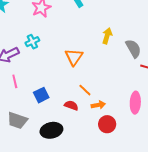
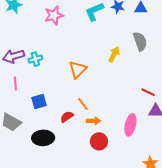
cyan cross: (32, 42) -> (35, 59), moved
gray semicircle: (133, 49) -> (140, 41), moved
red semicircle: (71, 105) -> (67, 117), turned -64

